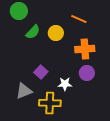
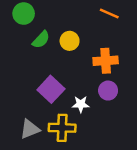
orange line: (79, 19) -> (109, 14), moved
purple square: (41, 72) -> (51, 89), size x1.5
gray triangle: (24, 91) -> (30, 129), moved

